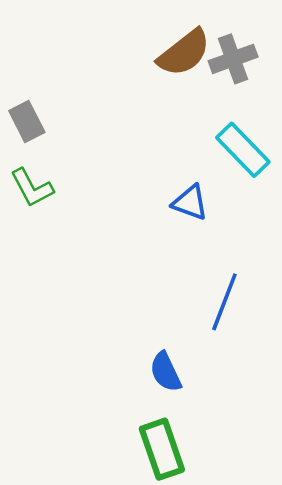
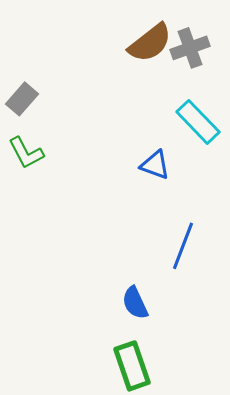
gray rectangle: (27, 121) -> (22, 99), turned 68

